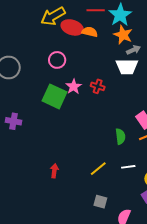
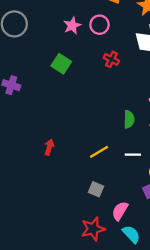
pink circle: (57, 60) -> (99, 25), moved
pink star: (74, 87) -> (72, 26), moved
green square: (54, 96) -> (61, 64), size x0.7

